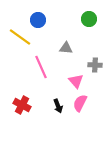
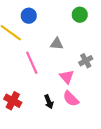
gray cross: (95, 65) -> (86, 61), turned -32
pink semicircle: (80, 103) -> (71, 99), turned -72

